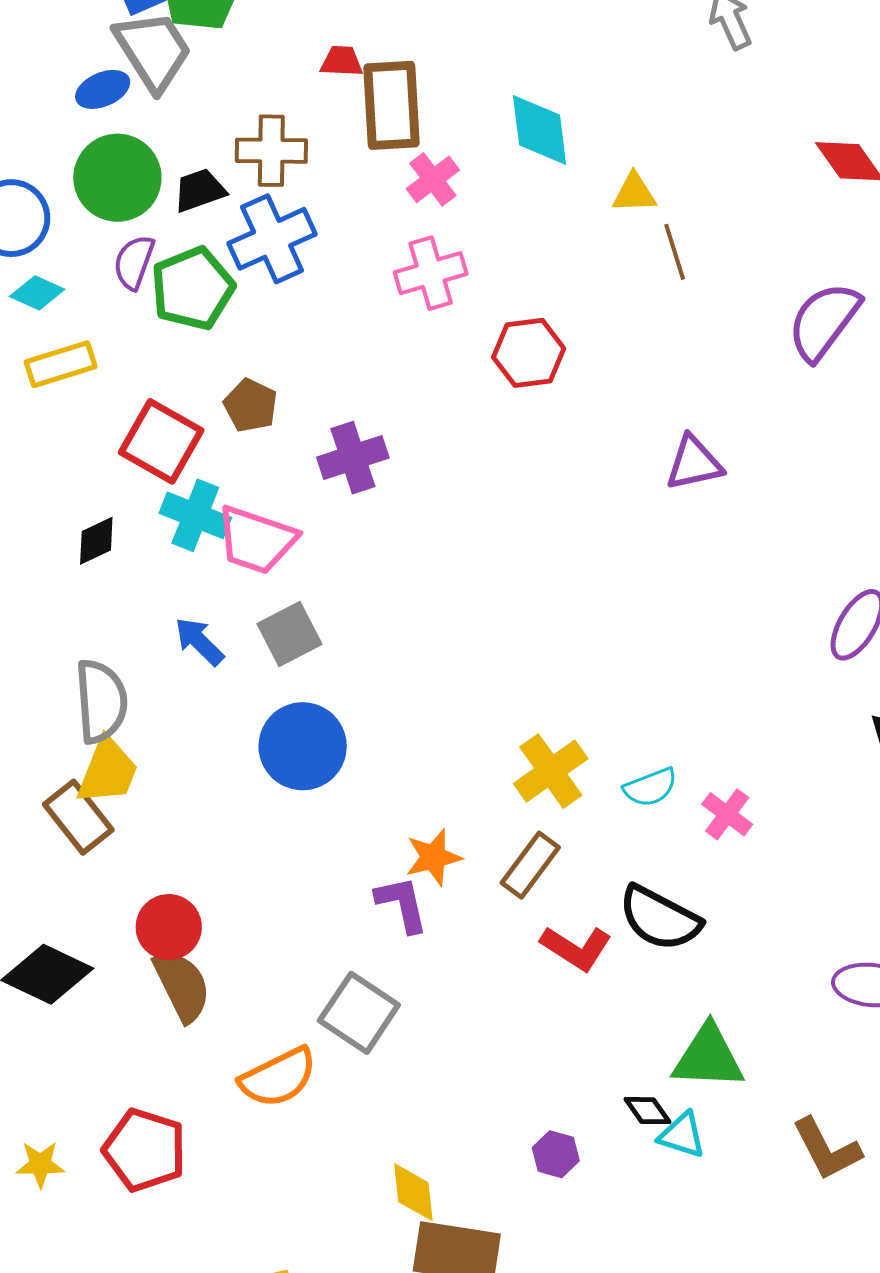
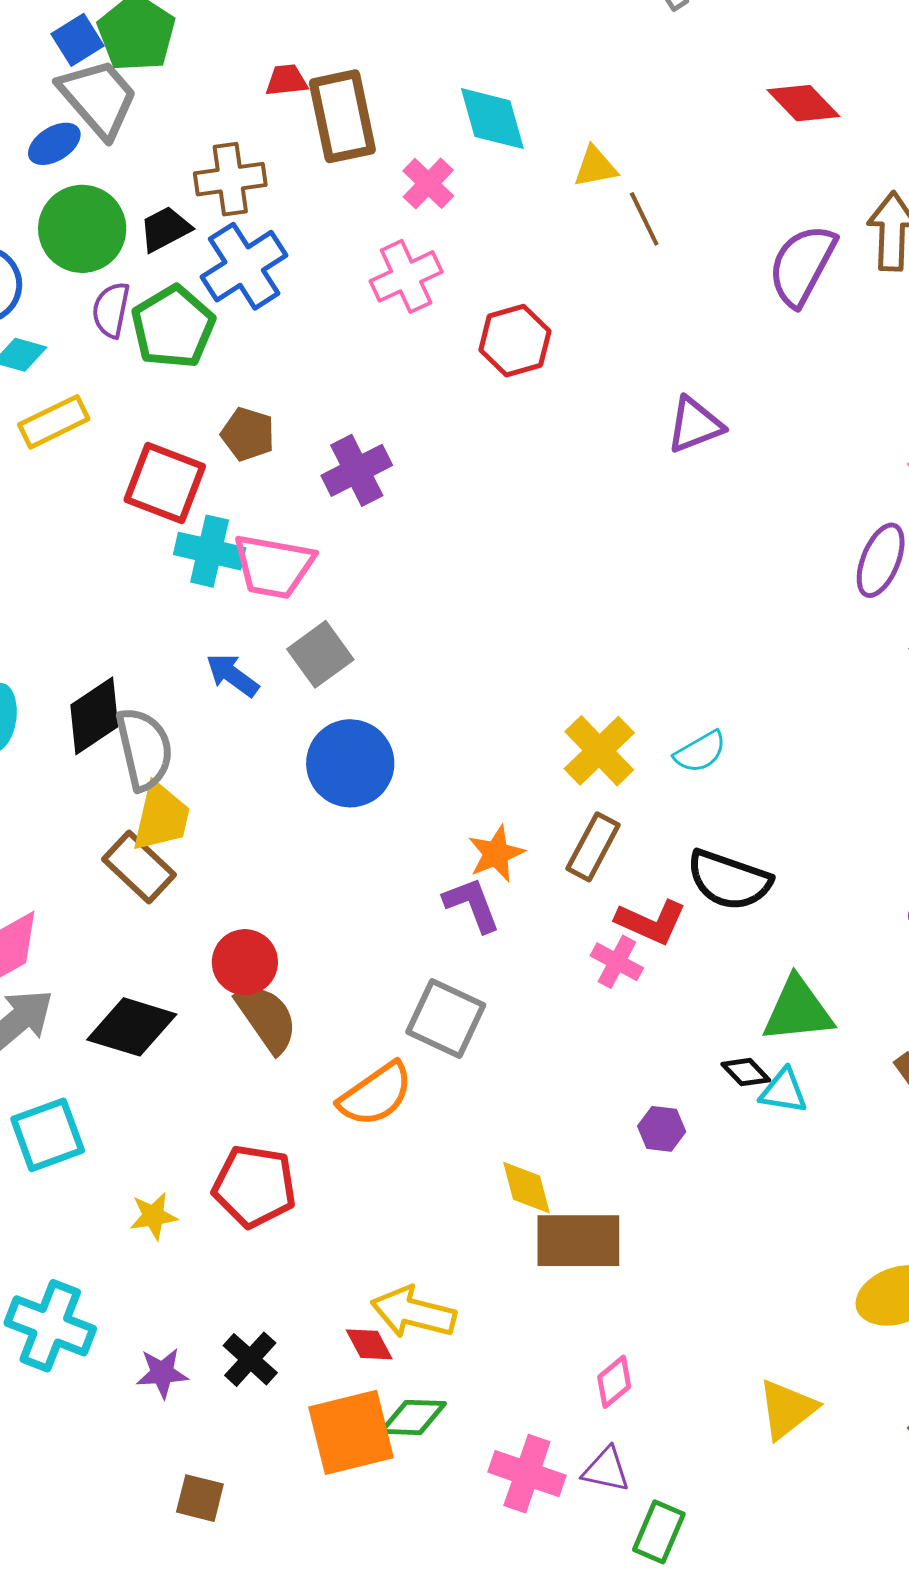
pink cross: (433, 179) -> (428, 183), moved
black diamond: (96, 541) -> (94, 716), moved, size x1.5
pink cross: (727, 814) -> (617, 962), moved

